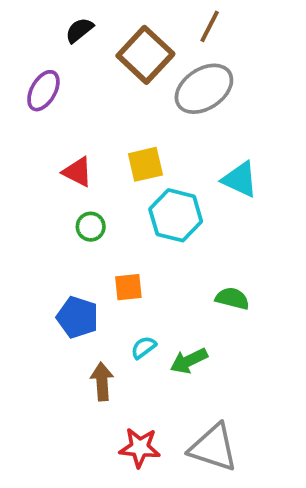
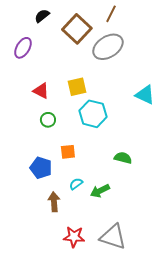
cyan triangle: (240, 179) -> (145, 95), moved

